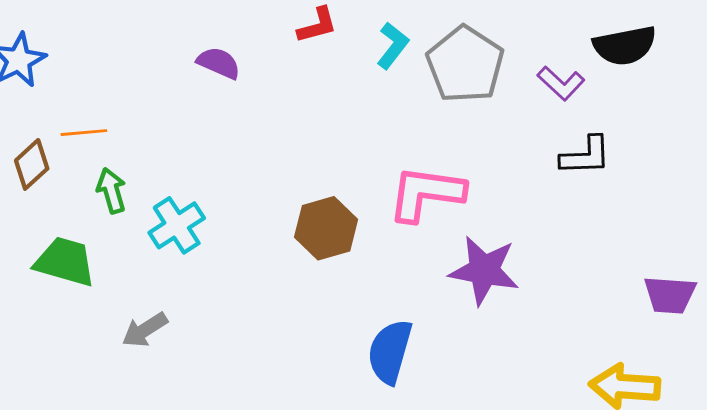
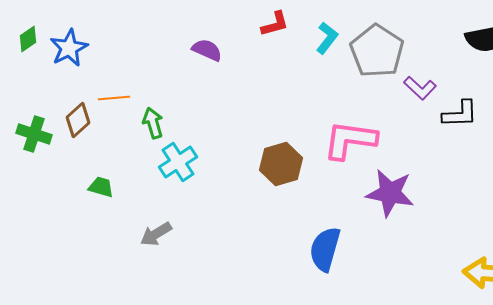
purple L-shape: (561, 83) -> (420, 88), moved
green arrow: (111, 191) -> (153, 123), moved
green trapezoid: (65, 262) -> (101, 187), size x0.6

